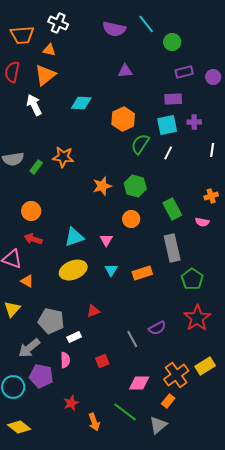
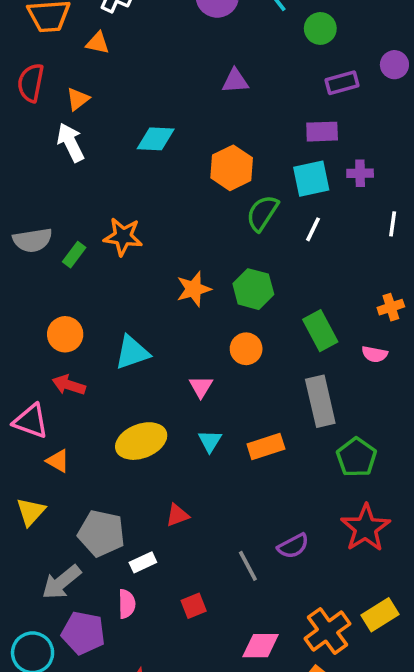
orange triangle: (45, 75) -> (78, 99), moved, size x0.6
purple circle: (213, 77) -> (394, 65), moved
cyan triangle: (74, 237) -> (132, 352), moved

